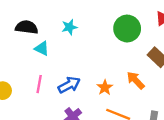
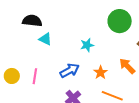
cyan star: (69, 27) -> (87, 45), moved
pink line: (39, 84) -> (35, 76), moved

